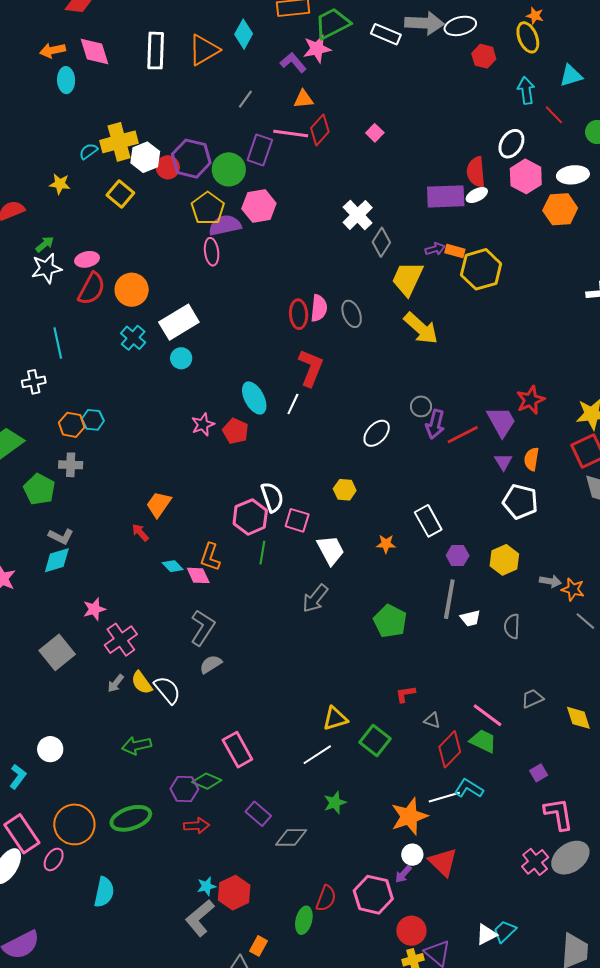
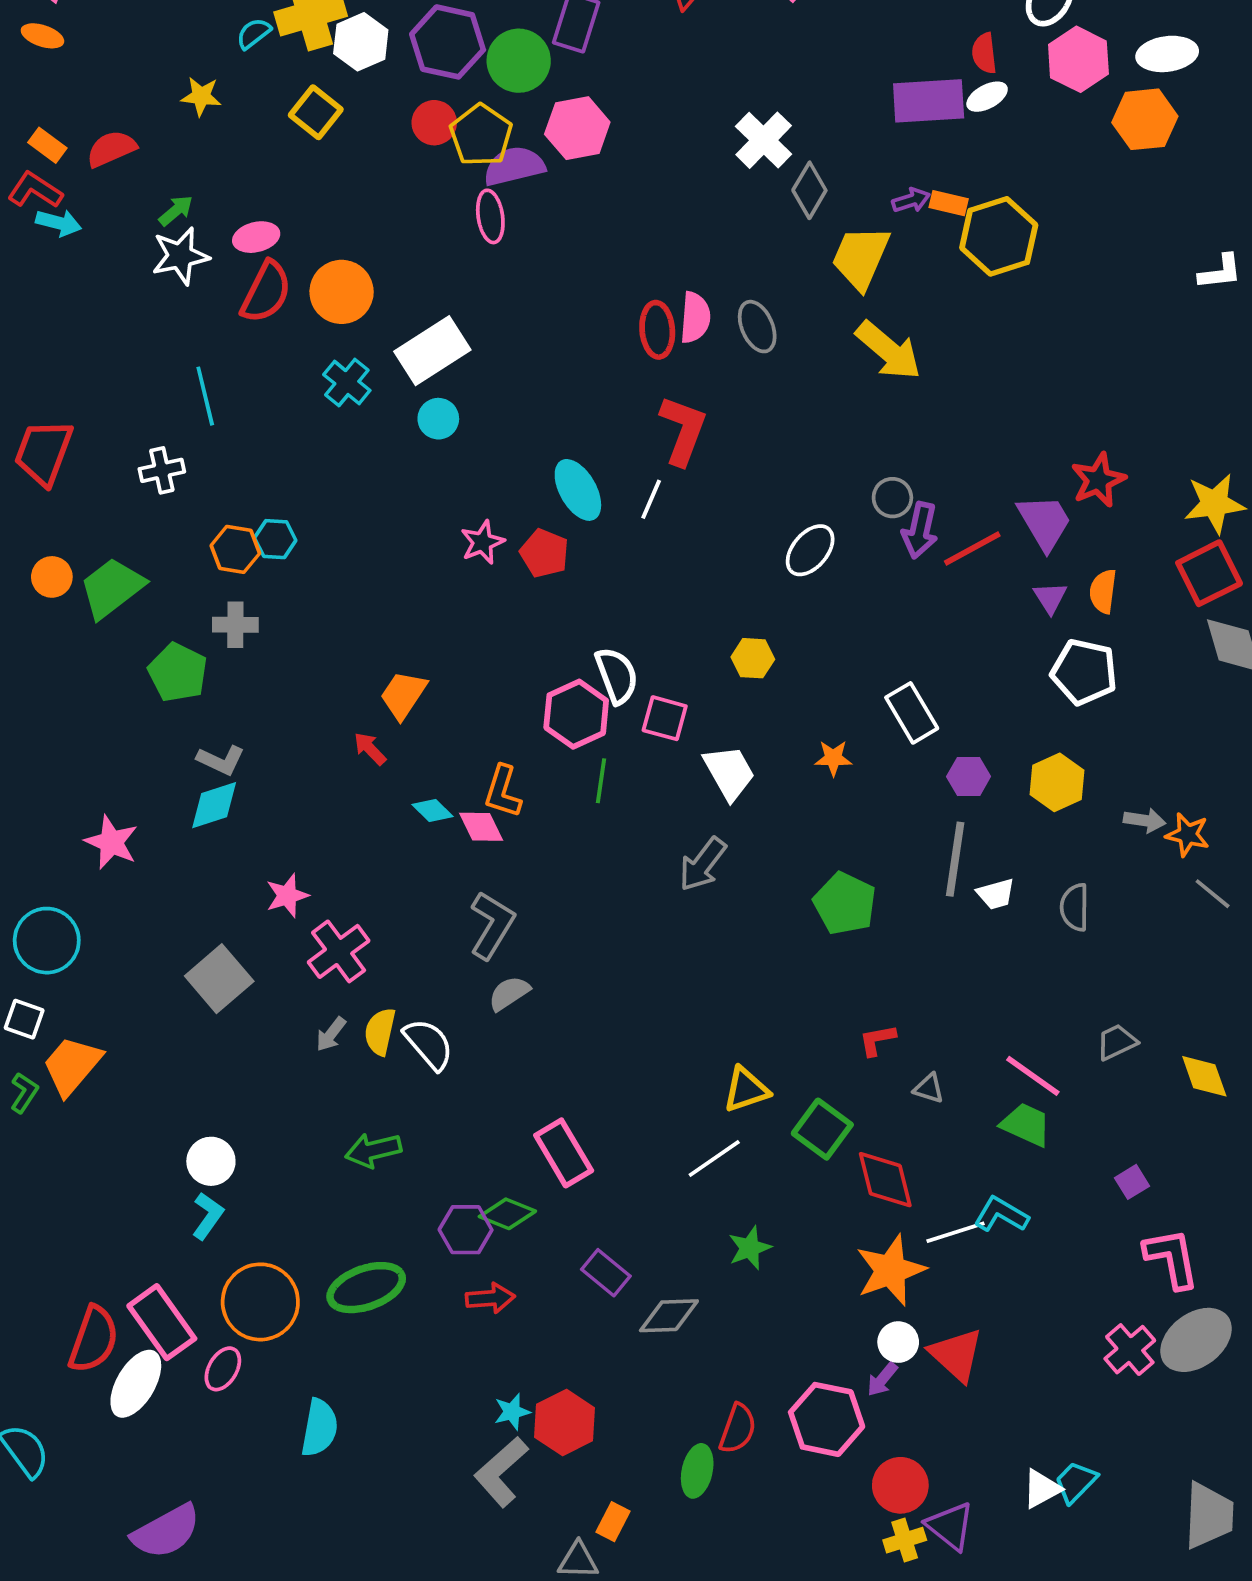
red circle: (168, 167) -> (434, 123), moved
red semicircle: (476, 172) -> (984, 53), size x0.7
yellow semicircle: (142, 683) -> (380, 1032), turned 50
red diamond: (450, 749) -> (885, 1180), moved, turned -57
cyan L-shape: (18, 777) -> (208, 1216), moved

